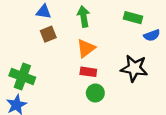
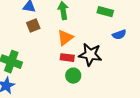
blue semicircle: (152, 35) -> (119, 35), moved
black star: (134, 68) -> (90, 55), moved

